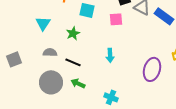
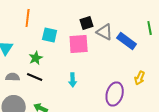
pink square: (116, 19) -> (79, 44), size x1.5
black line: (73, 62) -> (35, 77), moved

